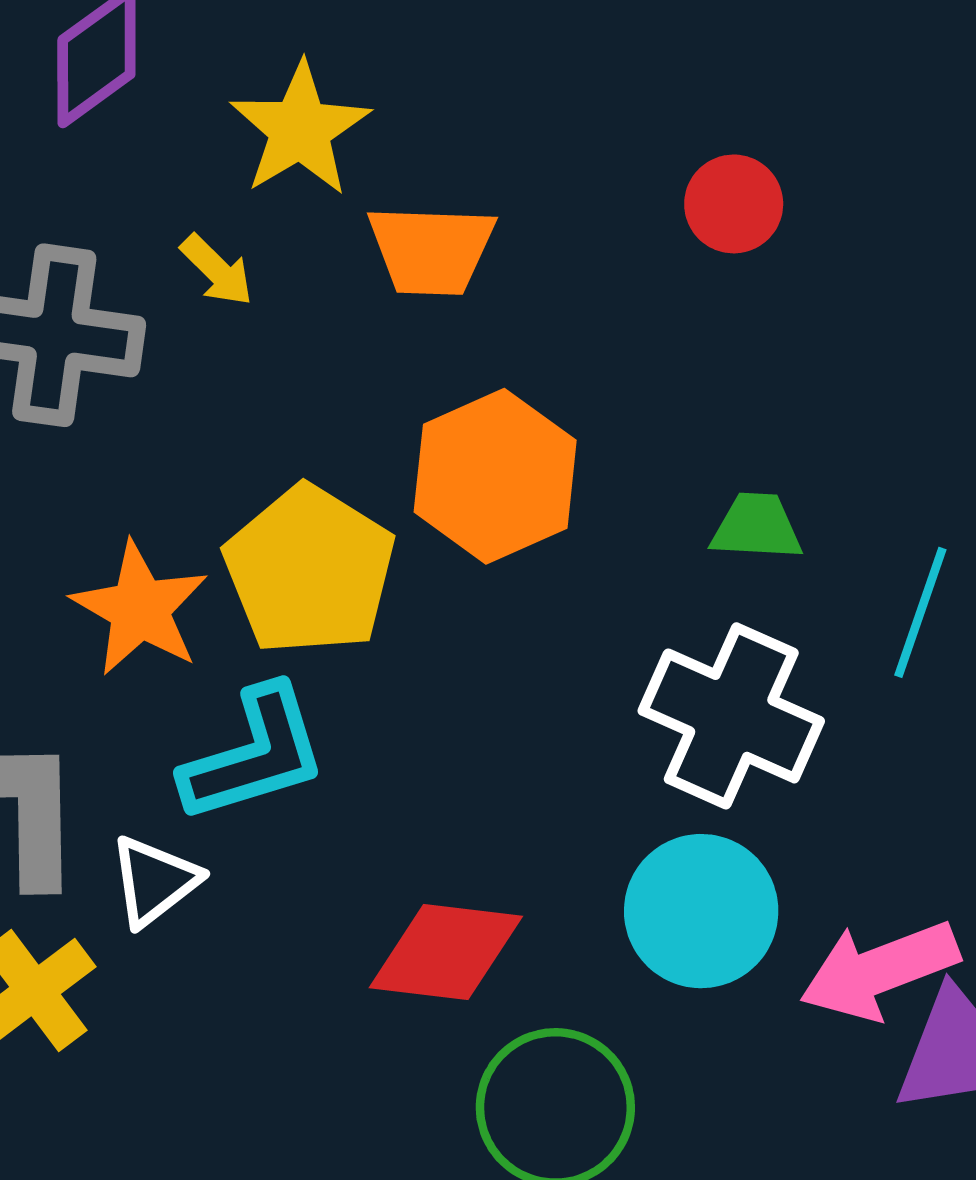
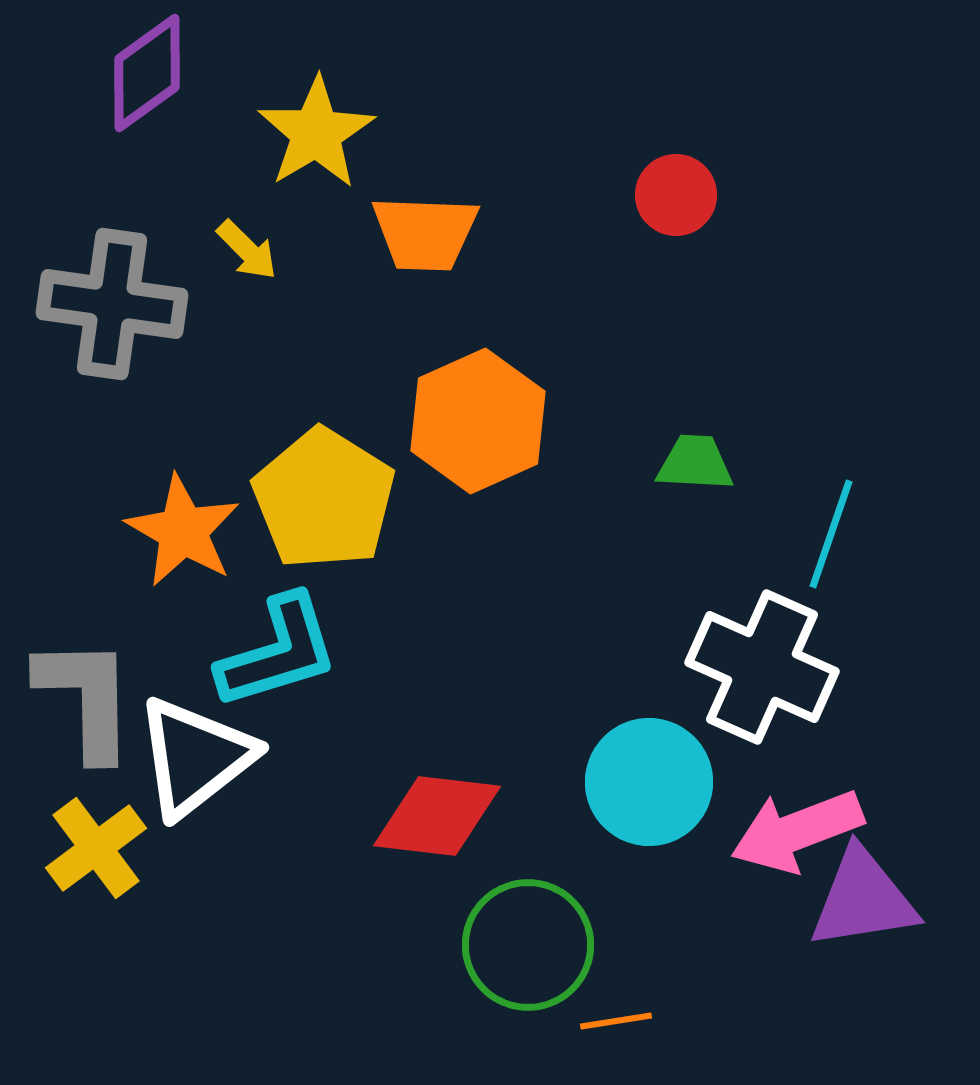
white cross: (731, 716) -> (762, 667), moved
white triangle: (154, 881) -> (195, 757), size x1.6

